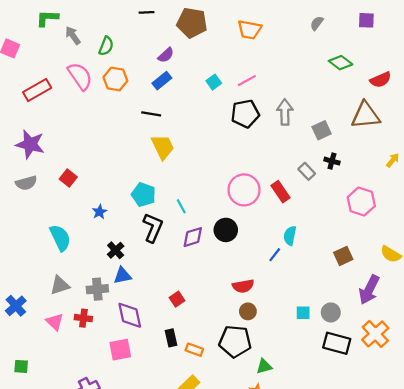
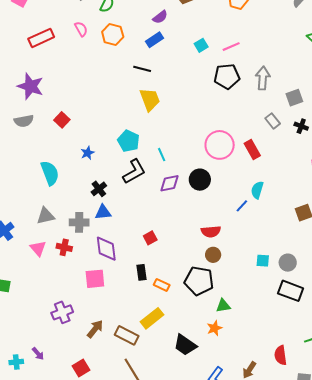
pink semicircle: (80, 76) -> (81, 29), size x0.6
gray rectangle: (307, 171) -> (273, 121), moved
black L-shape: (153, 228) -> (134, 171), turned 32

